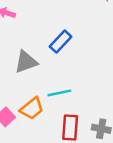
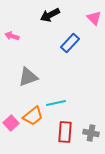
blue rectangle: (61, 42) -> (70, 43), moved

